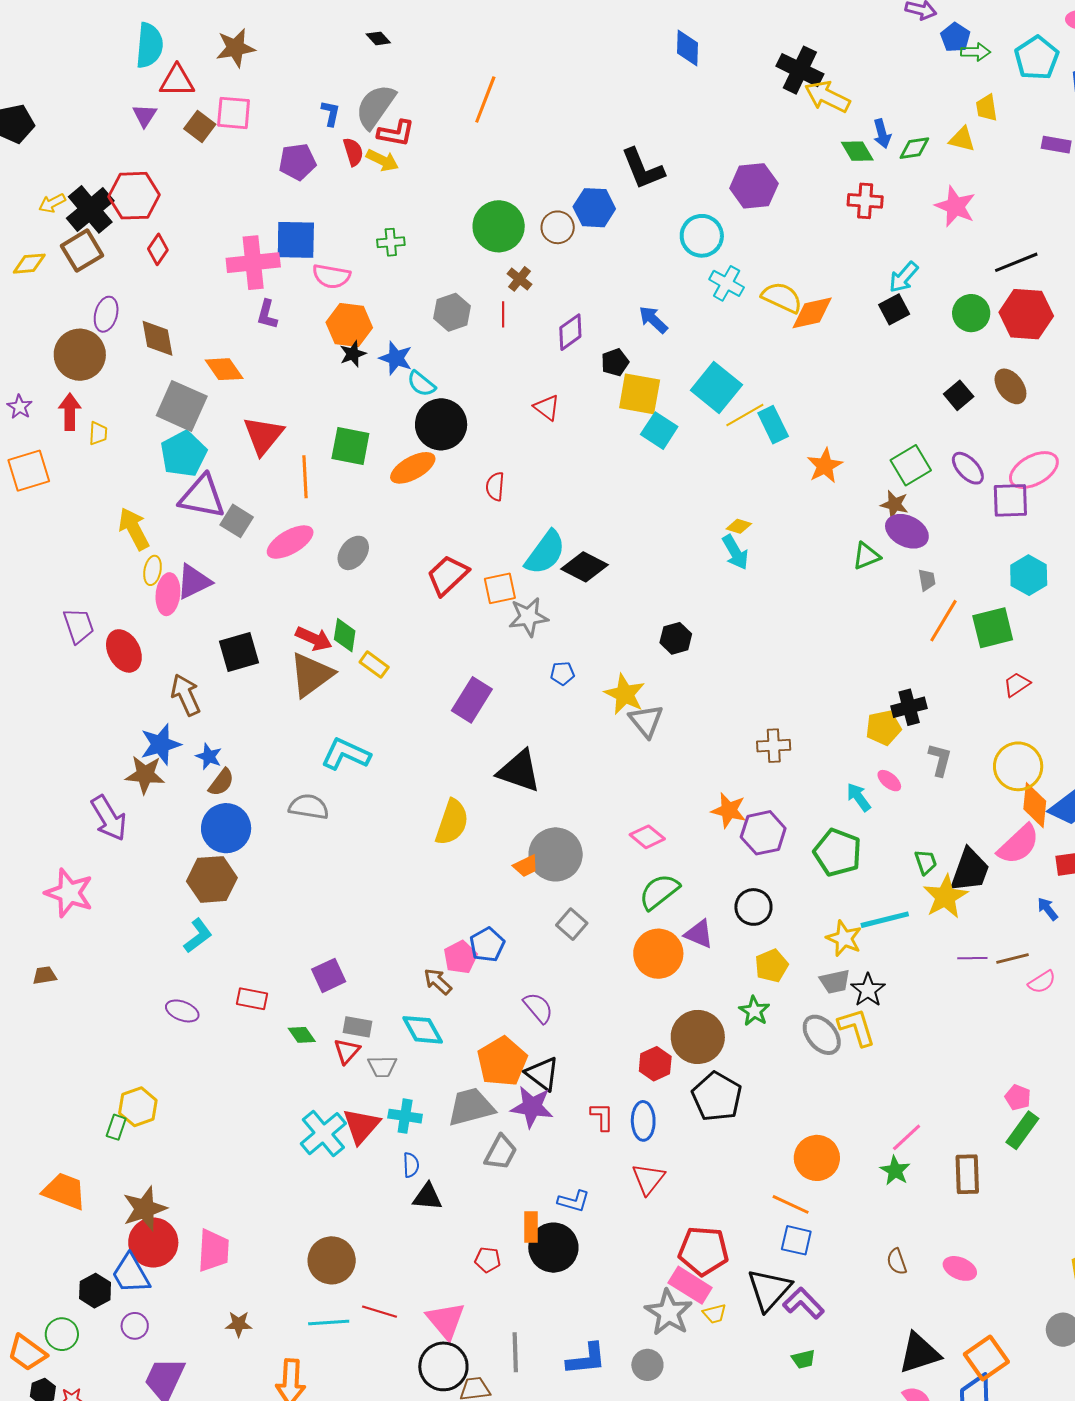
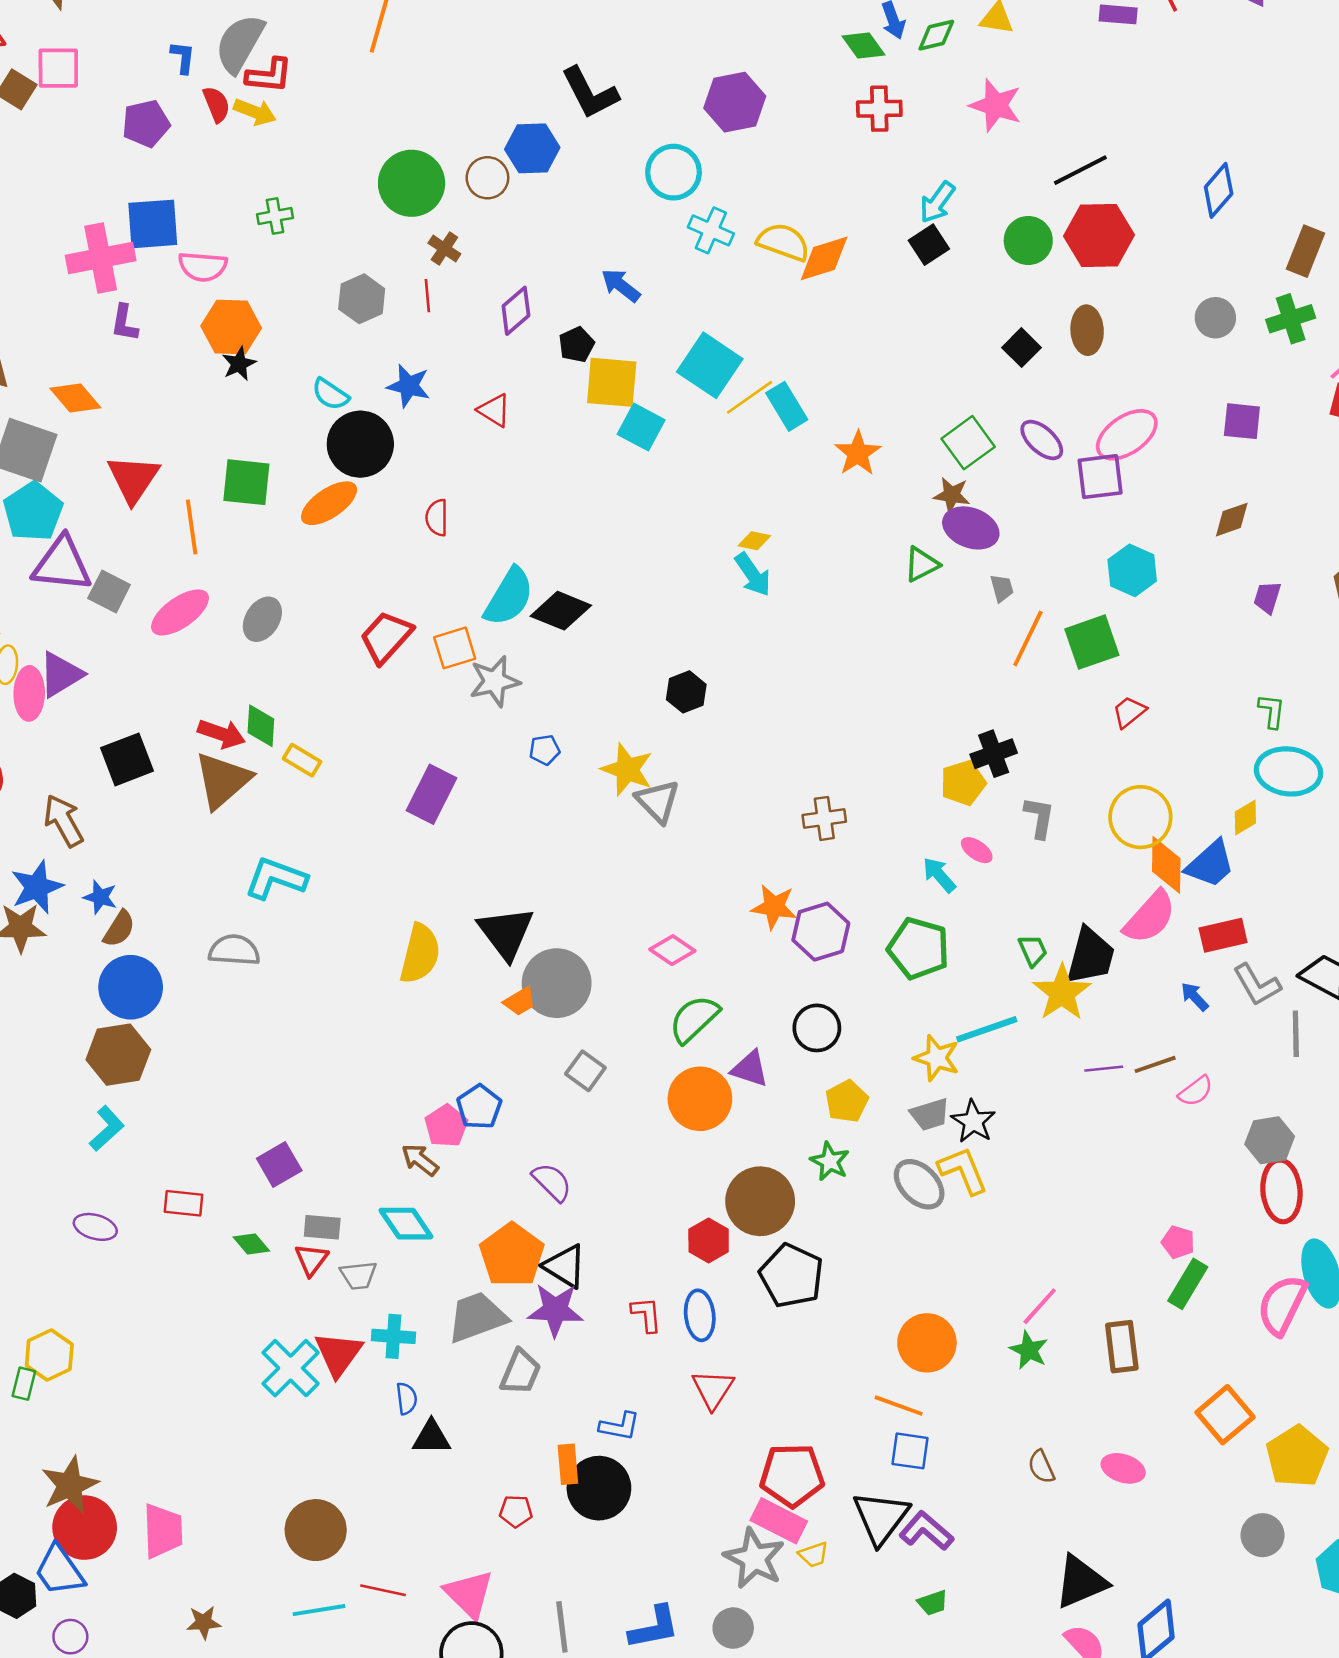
blue star: (396, 358) -> (409, 386), moved
brown ellipse: (1010, 386) -> (1087, 330), turned 39
black triangle: (519, 771) -> (506, 933), moved, turned 39
orange square: (986, 1358) -> (1225, 1415), moved

